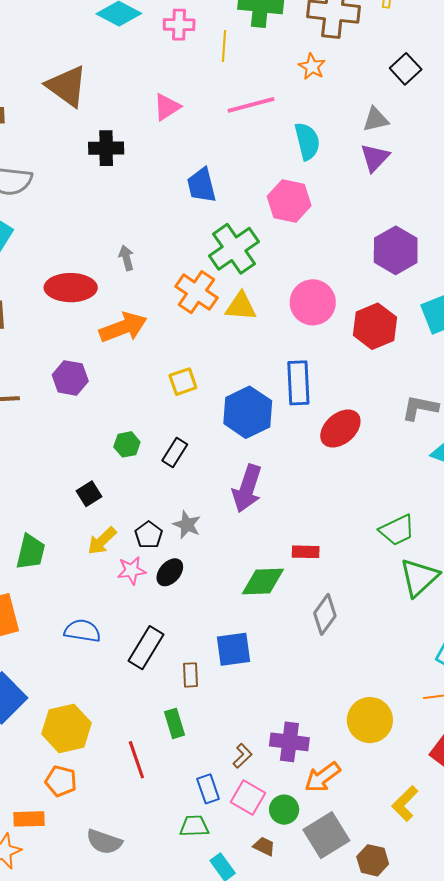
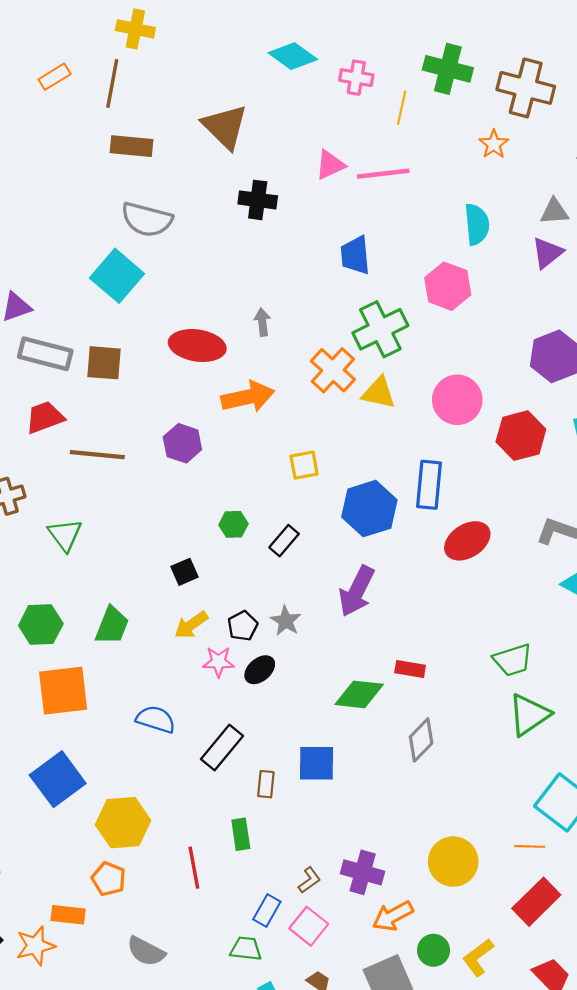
pink line: (251, 105) -> (383, 174), moved
blue rectangle: (208, 789) -> (267, 910), turned 40
green circle: (284, 810) -> (433, 950), moved

